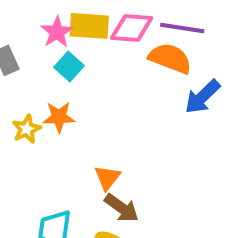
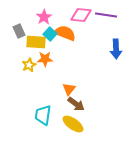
yellow rectangle: (89, 26) -> (36, 42), moved
orange semicircle: (170, 58) -> (65, 33), moved
blue arrow: (202, 97) -> (116, 49), turned -48

